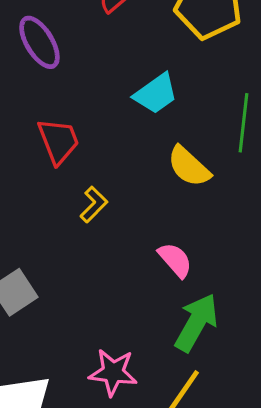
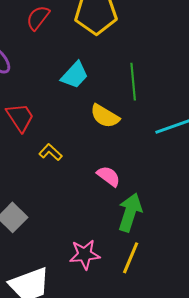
yellow L-shape: (94, 205) -> (50, 152), turned -80

